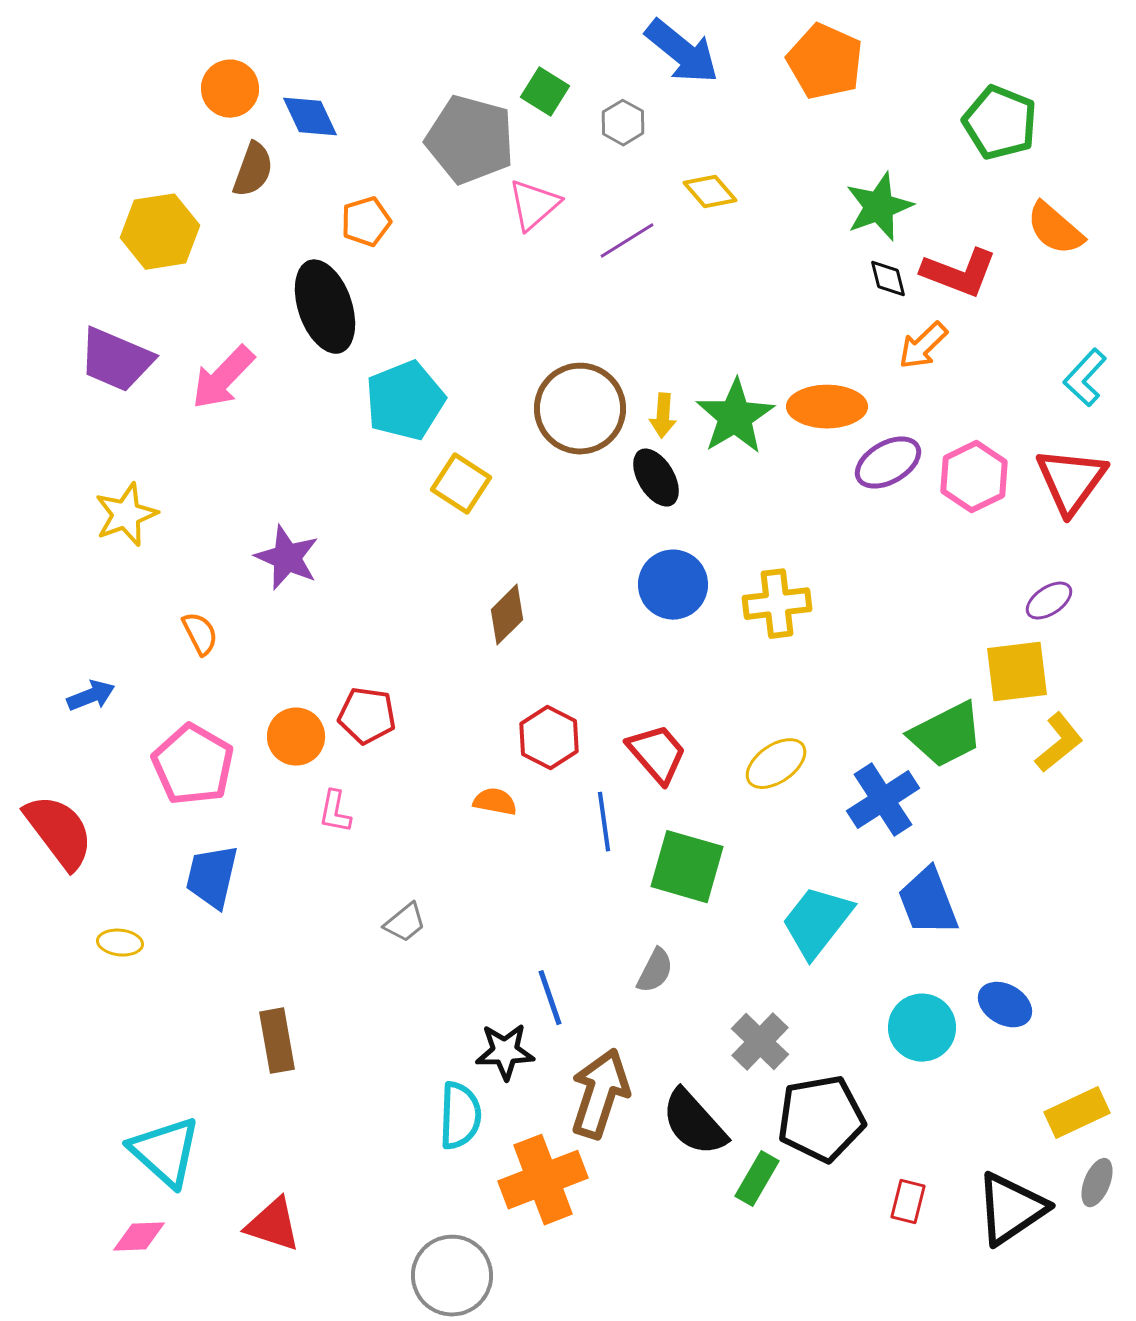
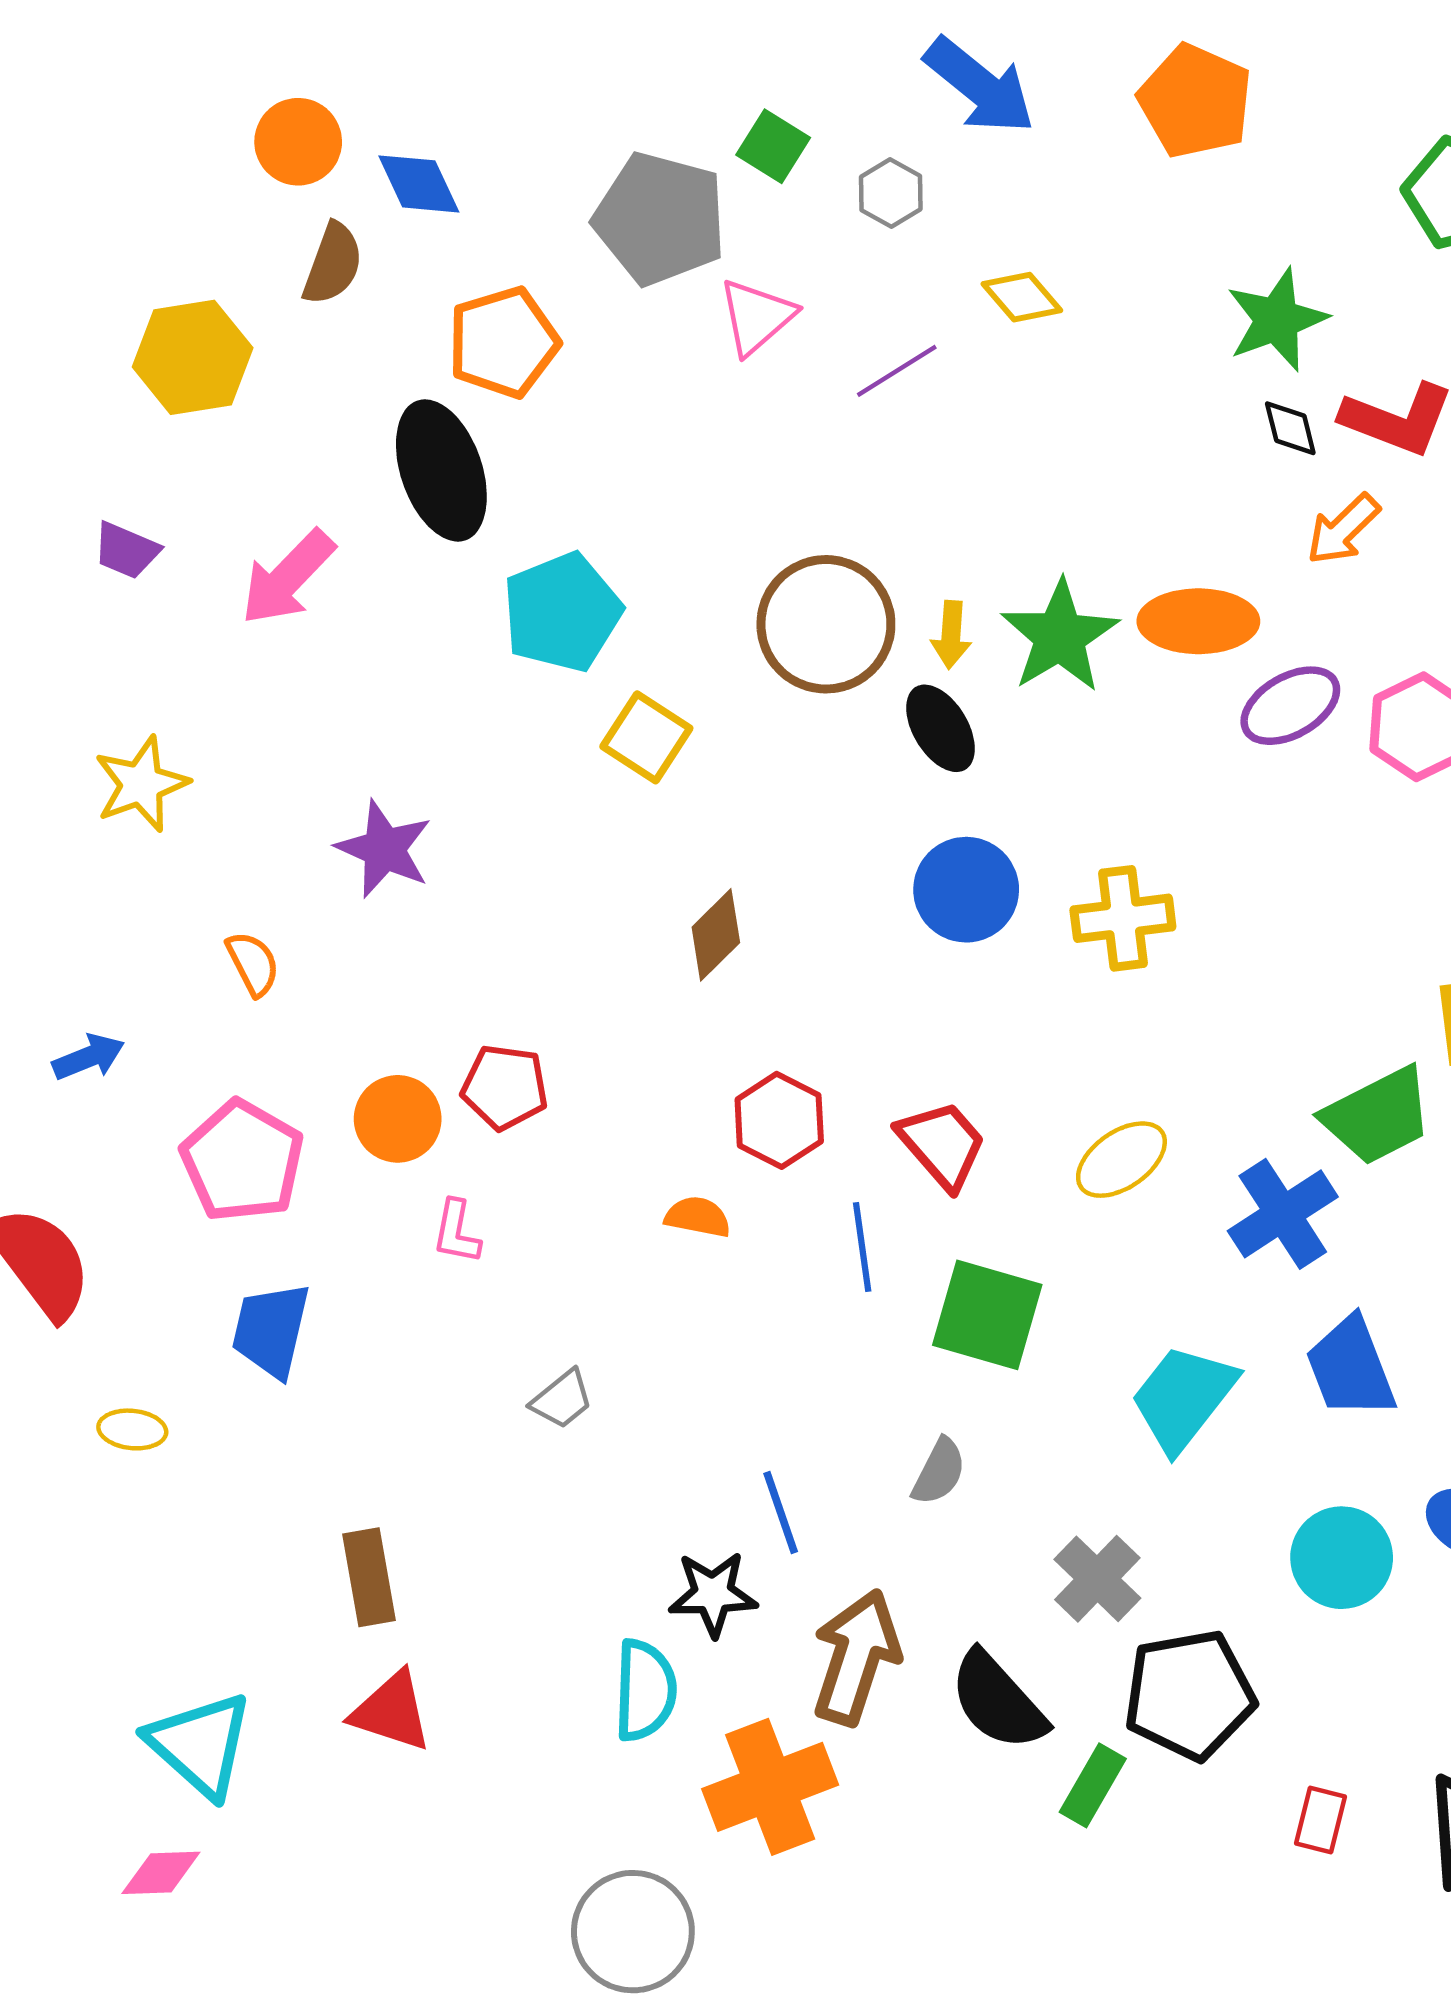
orange pentagon: (366, 222) -> (503, 342), size x1.5
purple trapezoid: (116, 360) -> (126, 550), size x0.6
red triangle: (273, 1225) -> (392, 1711), moved

